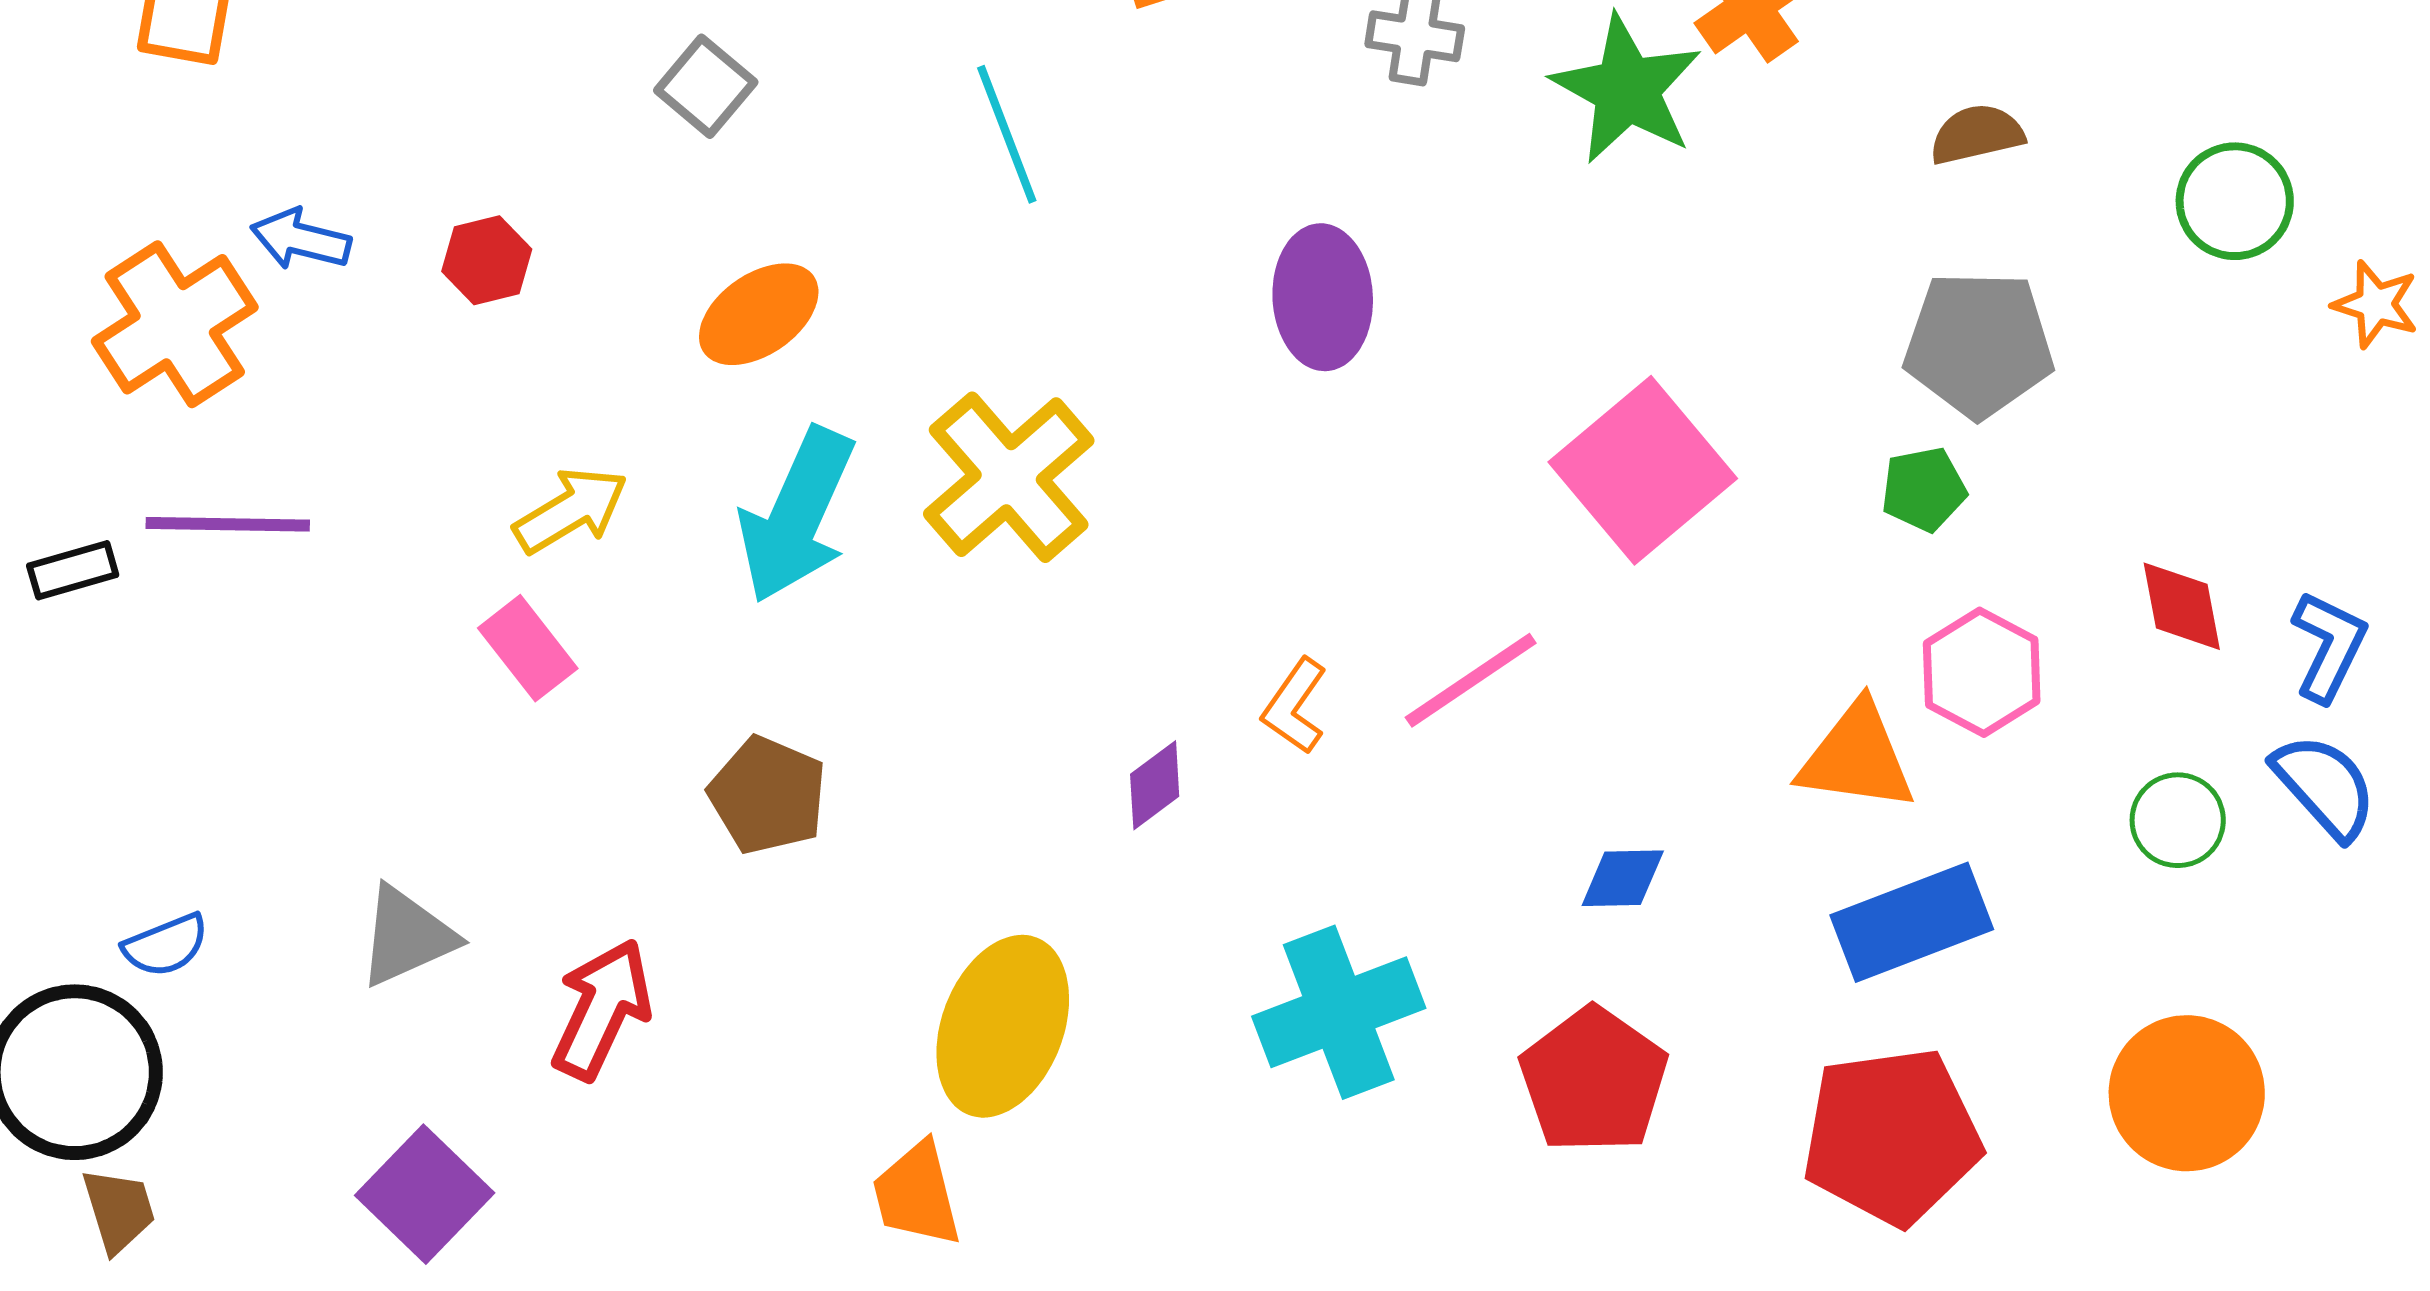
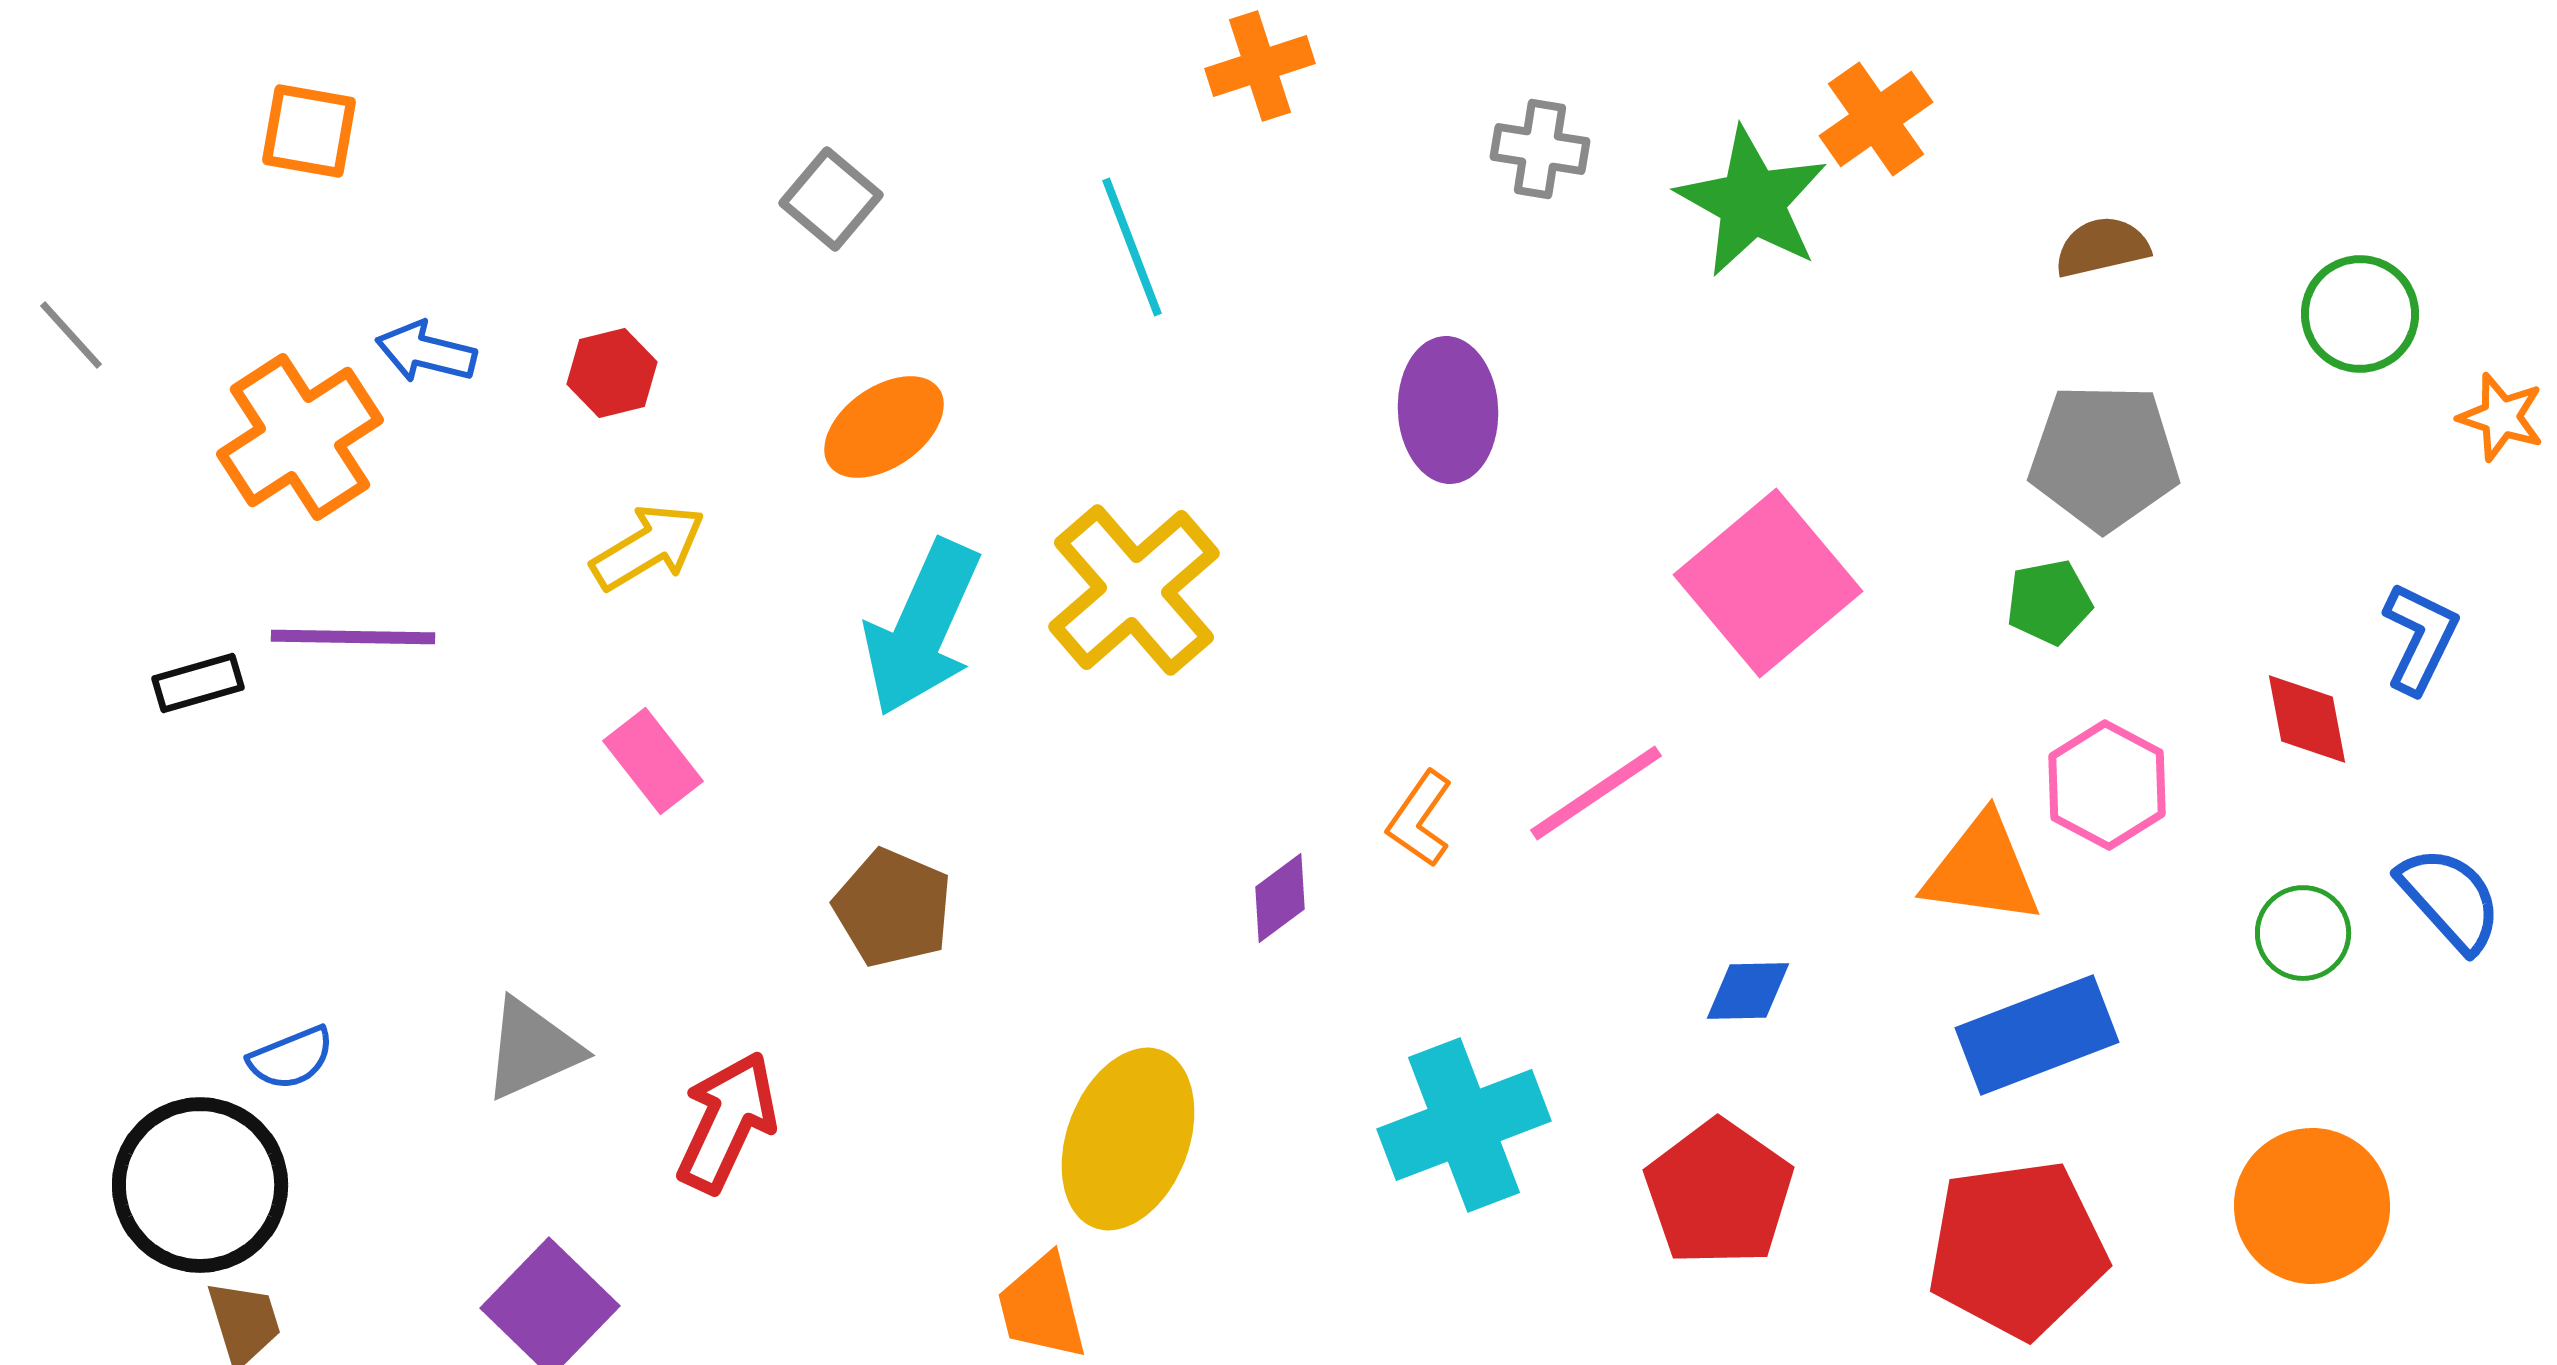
yellow arrow: (571, 510) -> (648, 547), moved
blue L-shape: (2329, 646) -> (2420, 638), moved

